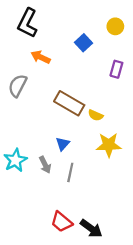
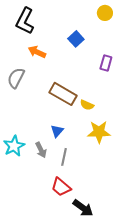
yellow circle: (115, 26) -> (105, 13), moved
red trapezoid: (62, 222) -> (61, 187), moved

